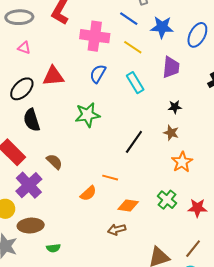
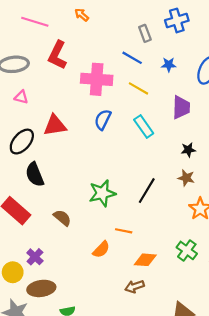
blue star: (162, 27) -> (169, 65), size x0.6
green star: (87, 115) -> (102, 193), moved
purple cross: (29, 185) -> (35, 257), moved, size x0.6

